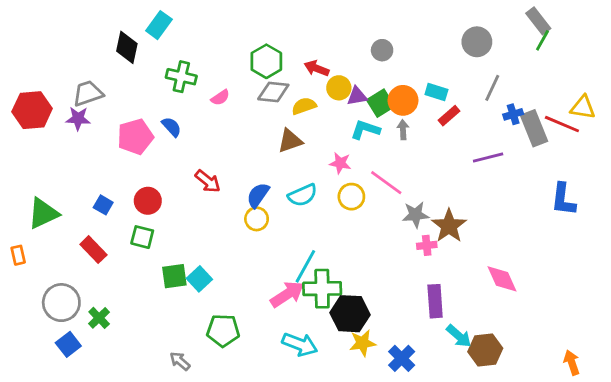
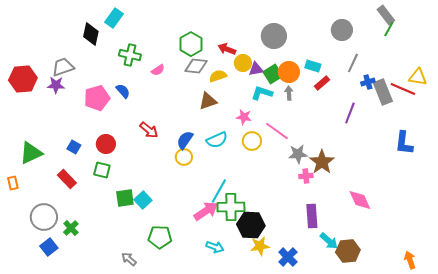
gray circle: (382, 50) -> (274, 36), size x1.6
purple line: (488, 158) -> (350, 113), turned -55
cyan arrow: (300, 344) -> (215, 247), size x0.7

